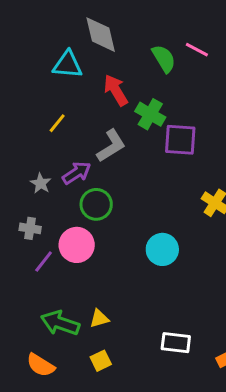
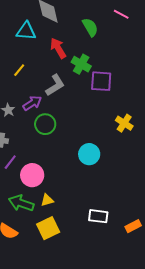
pink line: (197, 50) -> (121, 14), moved
pink circle: (77, 245) -> (32, 175), moved
yellow square: (101, 361) -> (48, 228), size x1.6

